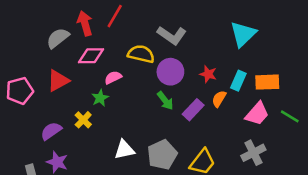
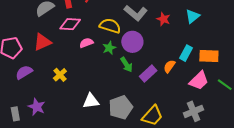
cyan triangle: (243, 34) -> (193, 16), size x0.7
red star: (208, 74) -> (163, 19), moved
green star: (100, 98) -> (109, 48), moved
purple semicircle: (51, 131) -> (24, 72), moved

